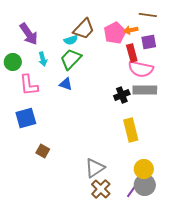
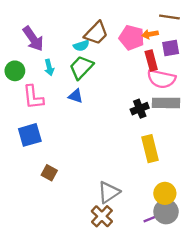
pink pentagon: (115, 33) -> (132, 38), turned -30
brown cross: (101, 189) -> (102, 216), moved
purple line: (132, 191) -> (151, 219), turned 32

